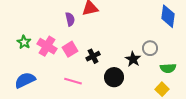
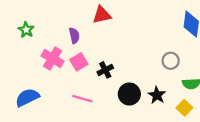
purple semicircle: (70, 19) -> (74, 36), moved
green star: (24, 42) -> (26, 30), moved
black star: (133, 59) -> (157, 95), moved

